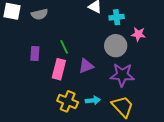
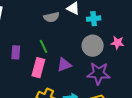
gray semicircle: (40, 14) -> (51, 17), moved
pink star: (138, 34) -> (117, 43), moved

